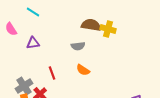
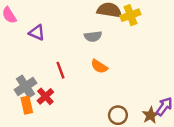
yellow cross: (108, 29) -> (130, 15), turned -35
purple triangle: (33, 43) -> (37, 33), turned 32

